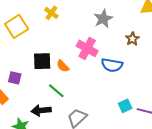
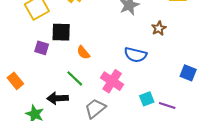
pink cross: (87, 48) -> (112, 81), moved
black square: (42, 61) -> (61, 32), moved
purple square: (15, 78) -> (42, 48), moved

